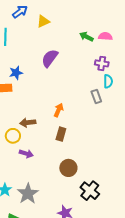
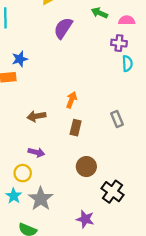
pink semicircle: (105, 36) -> (127, 20), moved
purple semicircle: (50, 58) -> (63, 28), moved
gray rectangle: (96, 96) -> (117, 119), moved
yellow circle: (13, 136) -> (23, 173), moved

